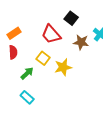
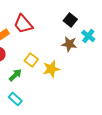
black square: (71, 18) -> (70, 20), moved
red trapezoid: (51, 34) -> (23, 24), moved

